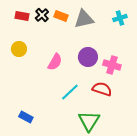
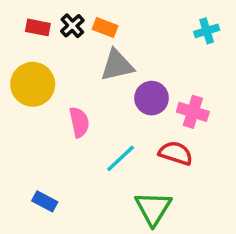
gray triangle: (84, 19) -> (117, 65), moved
yellow circle: (19, 49) -> (33, 84), size x1.6
pink semicircle: (55, 62) -> (79, 122), moved, turned -42

